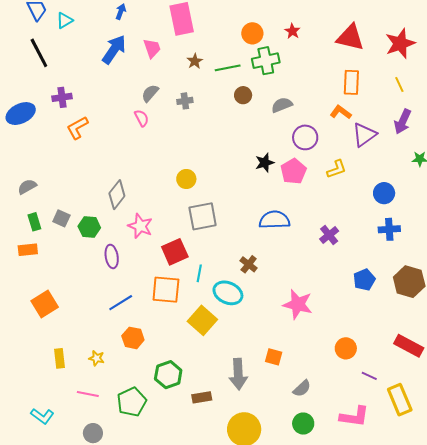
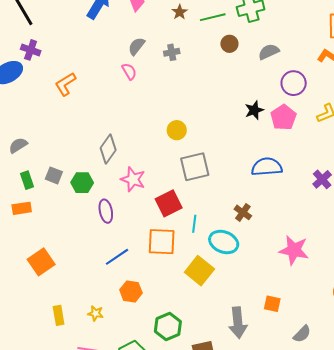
purple cross: (62, 97) -> (31, 50), moved, turned 30

